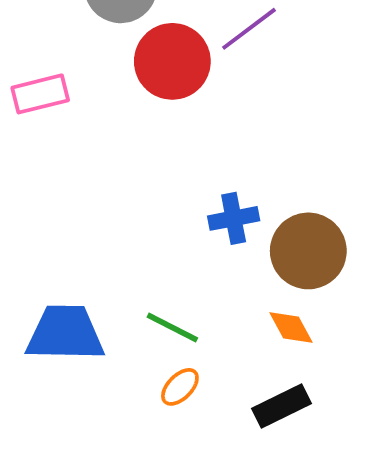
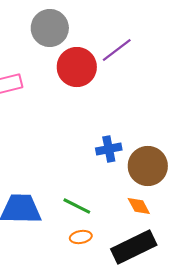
orange ellipse: (180, 387) -> (81, 237), turned 35
black rectangle: (281, 406) -> (134, 247), size x1.5

